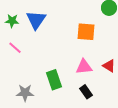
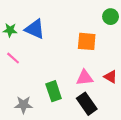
blue triangle: (36, 20) -> (35, 29), turned -40
black rectangle: (86, 92) -> (87, 104), size x1.5

